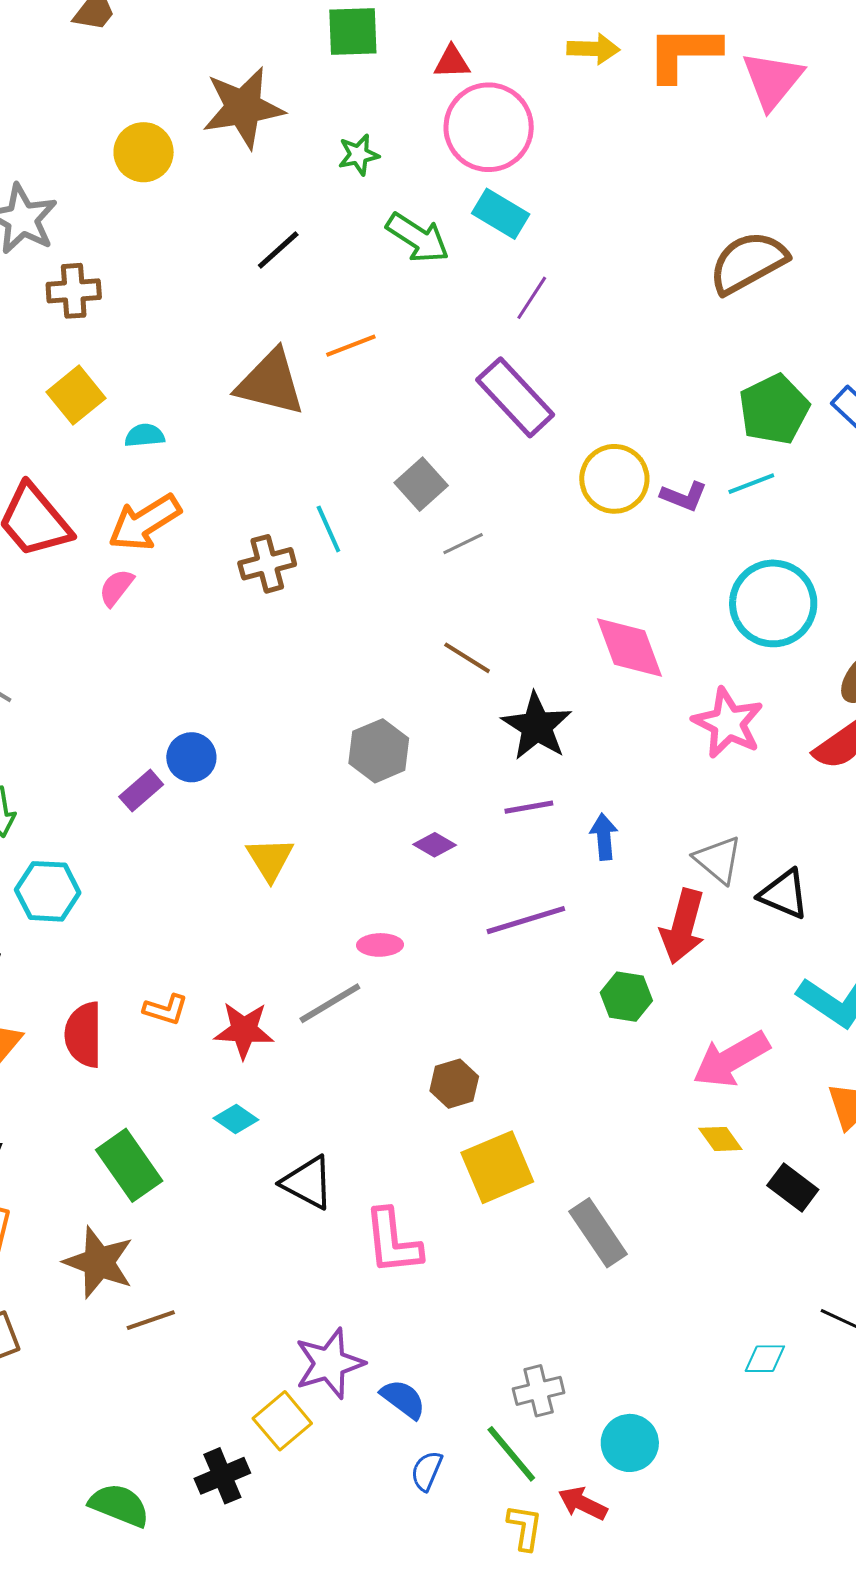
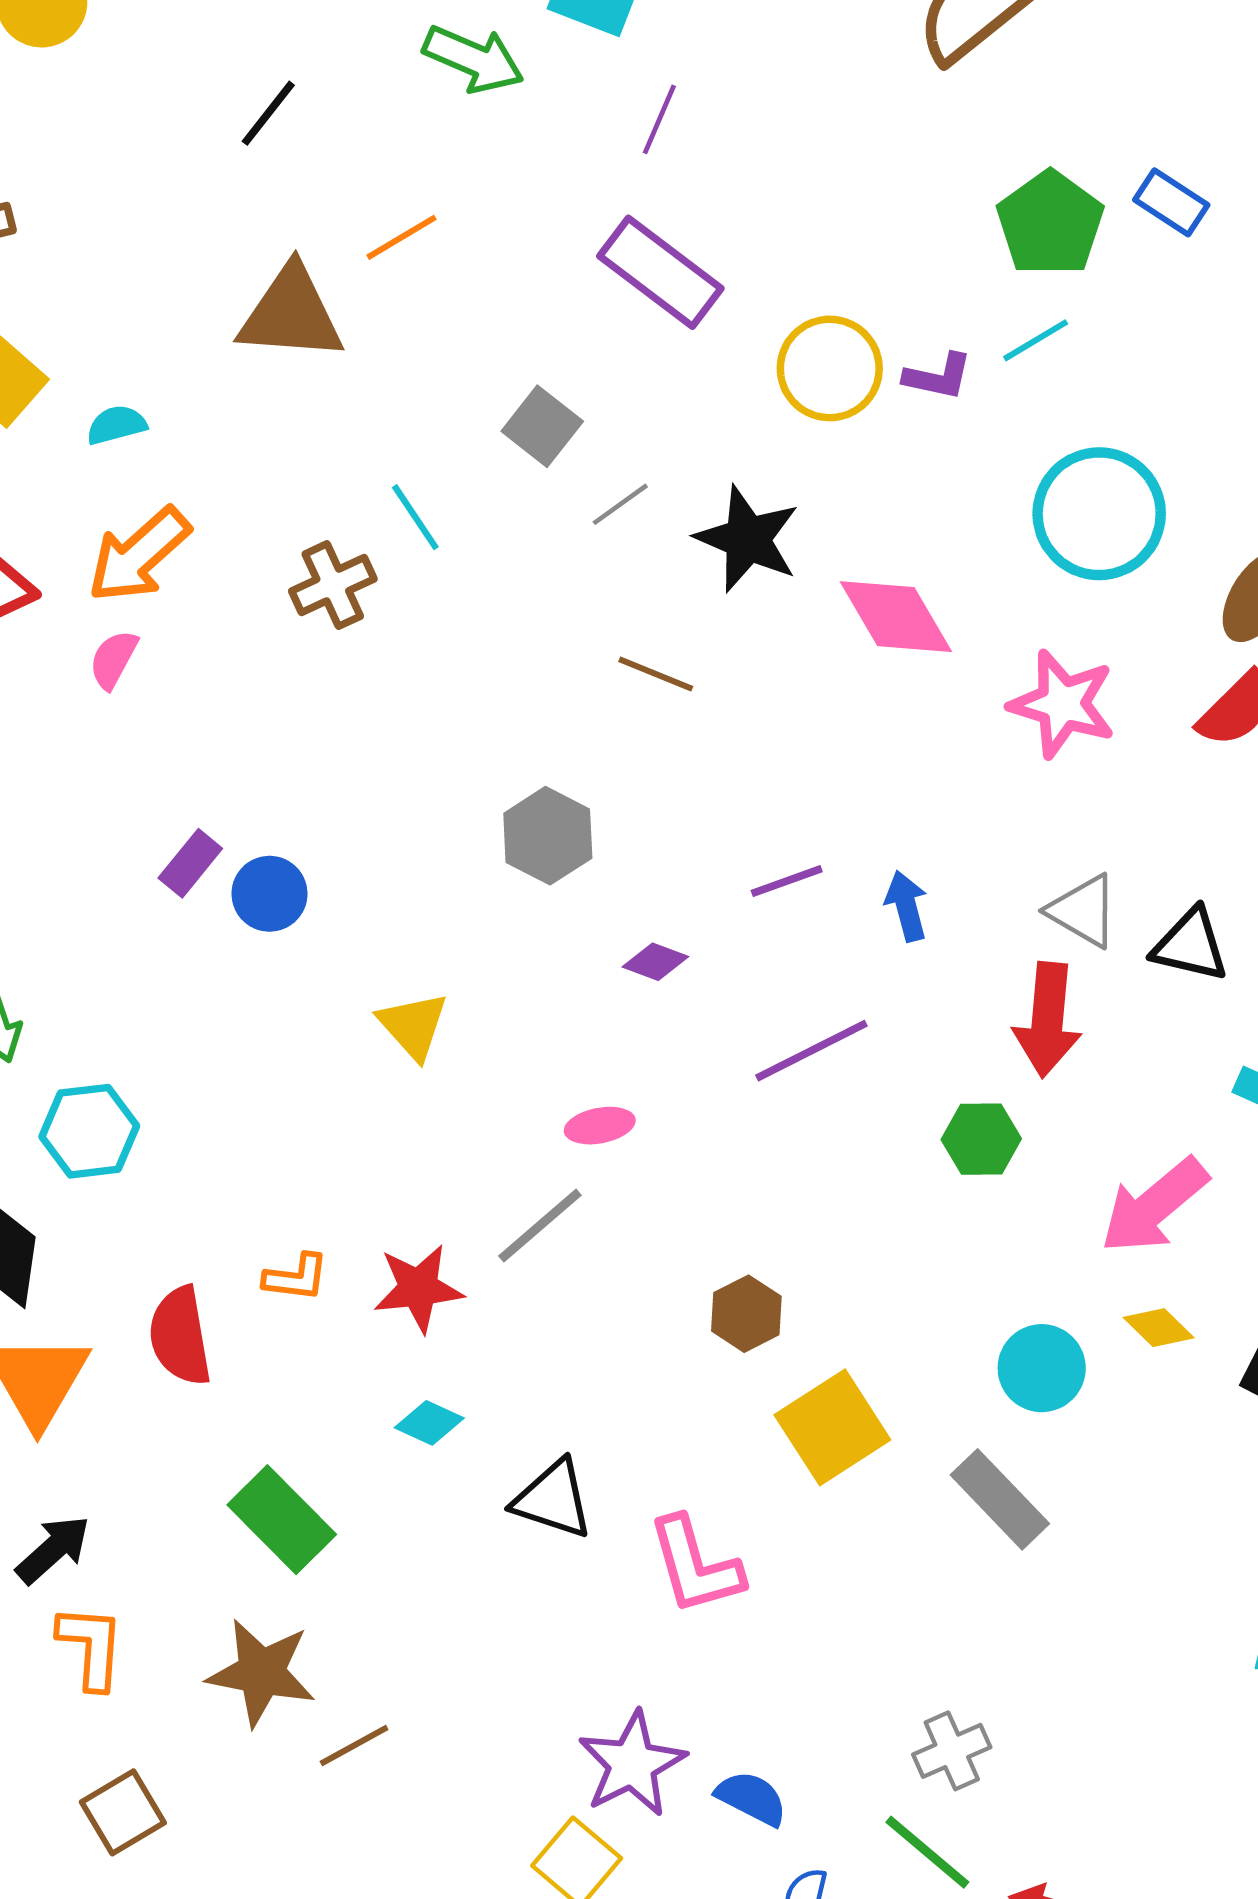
black star: (537, 726) -> (747, 539), moved
purple rectangle: (141, 791) -> (190, 863), moved
cyan circle: (630, 1443) -> (1042, 1368), moved

